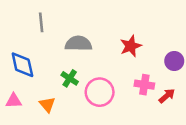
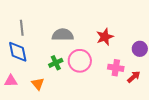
gray line: (41, 22) -> (22, 28), moved
green cross: (70, 78) -> (56, 63), turned 32
pink circle: (100, 92) -> (80, 61), moved

